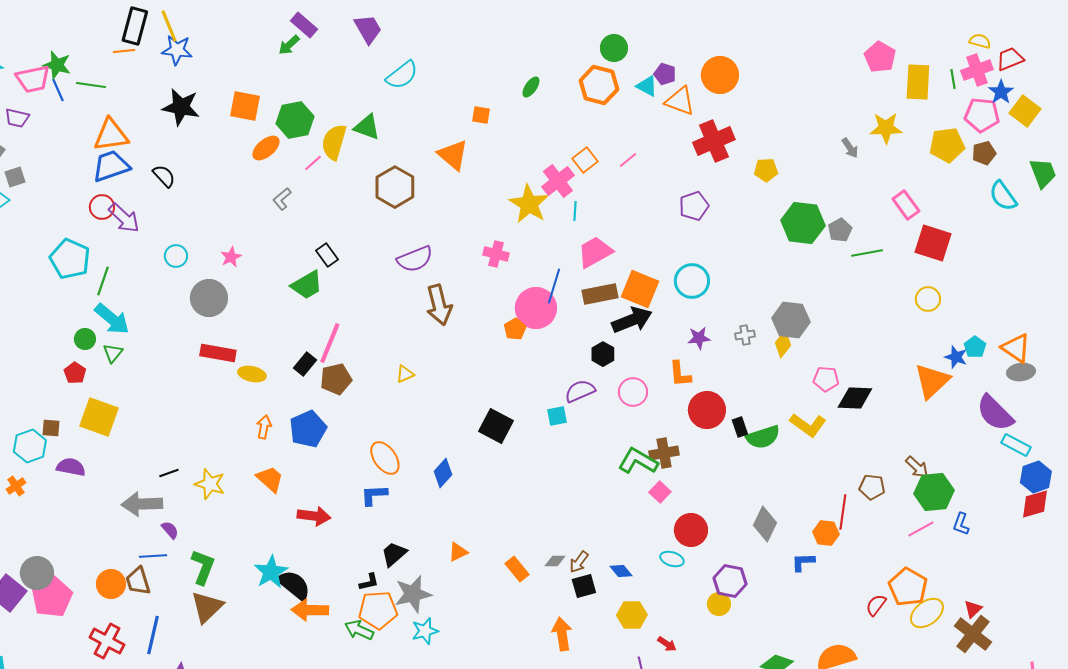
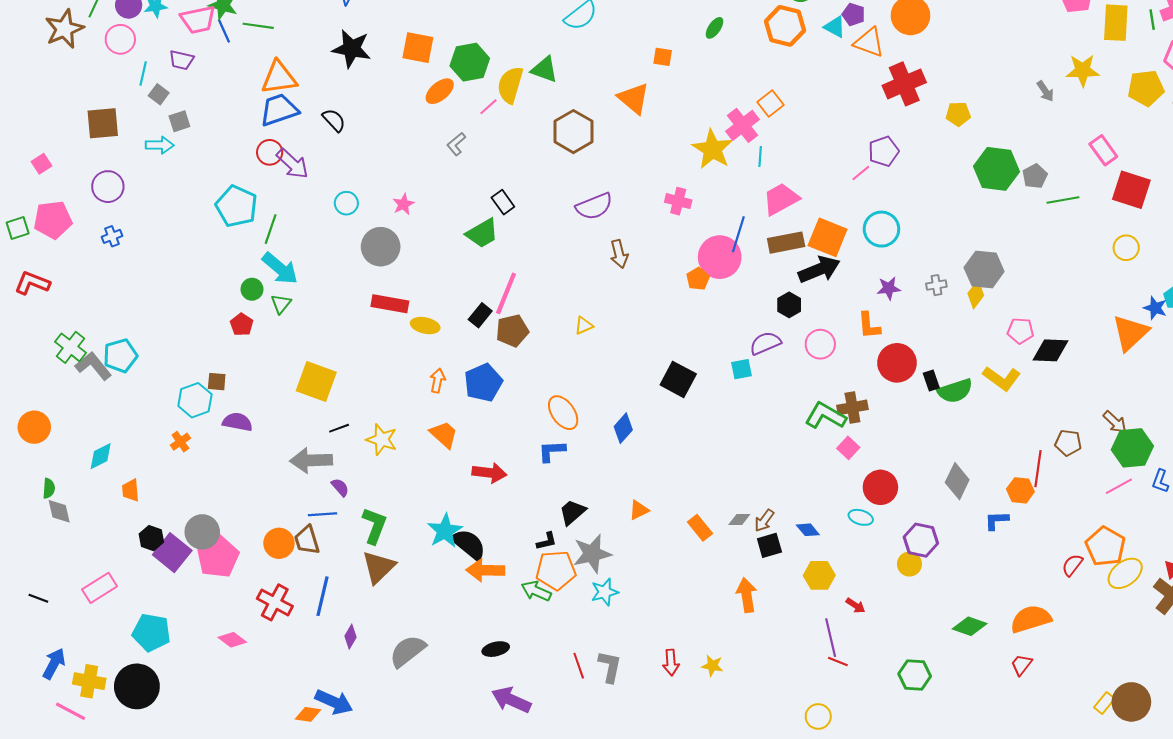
pink line: (628, 160) -> (861, 173), moved
brown arrow: (439, 305) -> (619, 254), size x0.7
yellow square: (99, 417) -> (316, 382), moved

